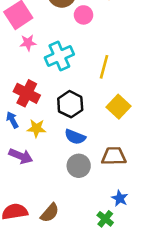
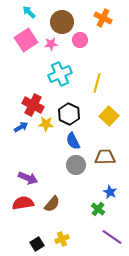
pink star: (28, 43) -> (51, 44), moved
blue arrow: (12, 120) -> (21, 127), turned 88
yellow star: (36, 128) -> (46, 124), moved
blue semicircle: (75, 137) -> (73, 141), turned 42
purple arrow: (21, 156) -> (28, 178), moved

